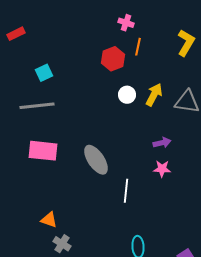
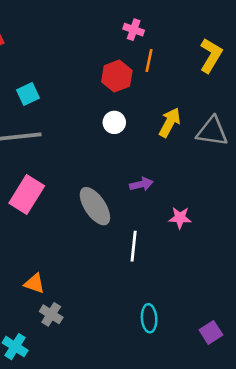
white circle: (127, 95) -> (114, 122), moved
purple arrow: (162, 143) -> (141, 184), moved
pink rectangle: (43, 151) -> (27, 195), turned -64

